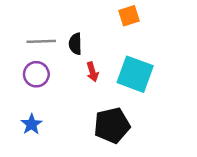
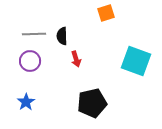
cyan square: (135, 74) -> (136, 61), moved

